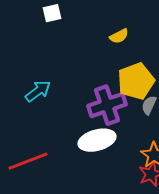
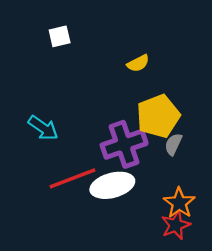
cyan arrow: (38, 91) -> (43, 128), turned 72
red line: (28, 161) -> (72, 178), moved

